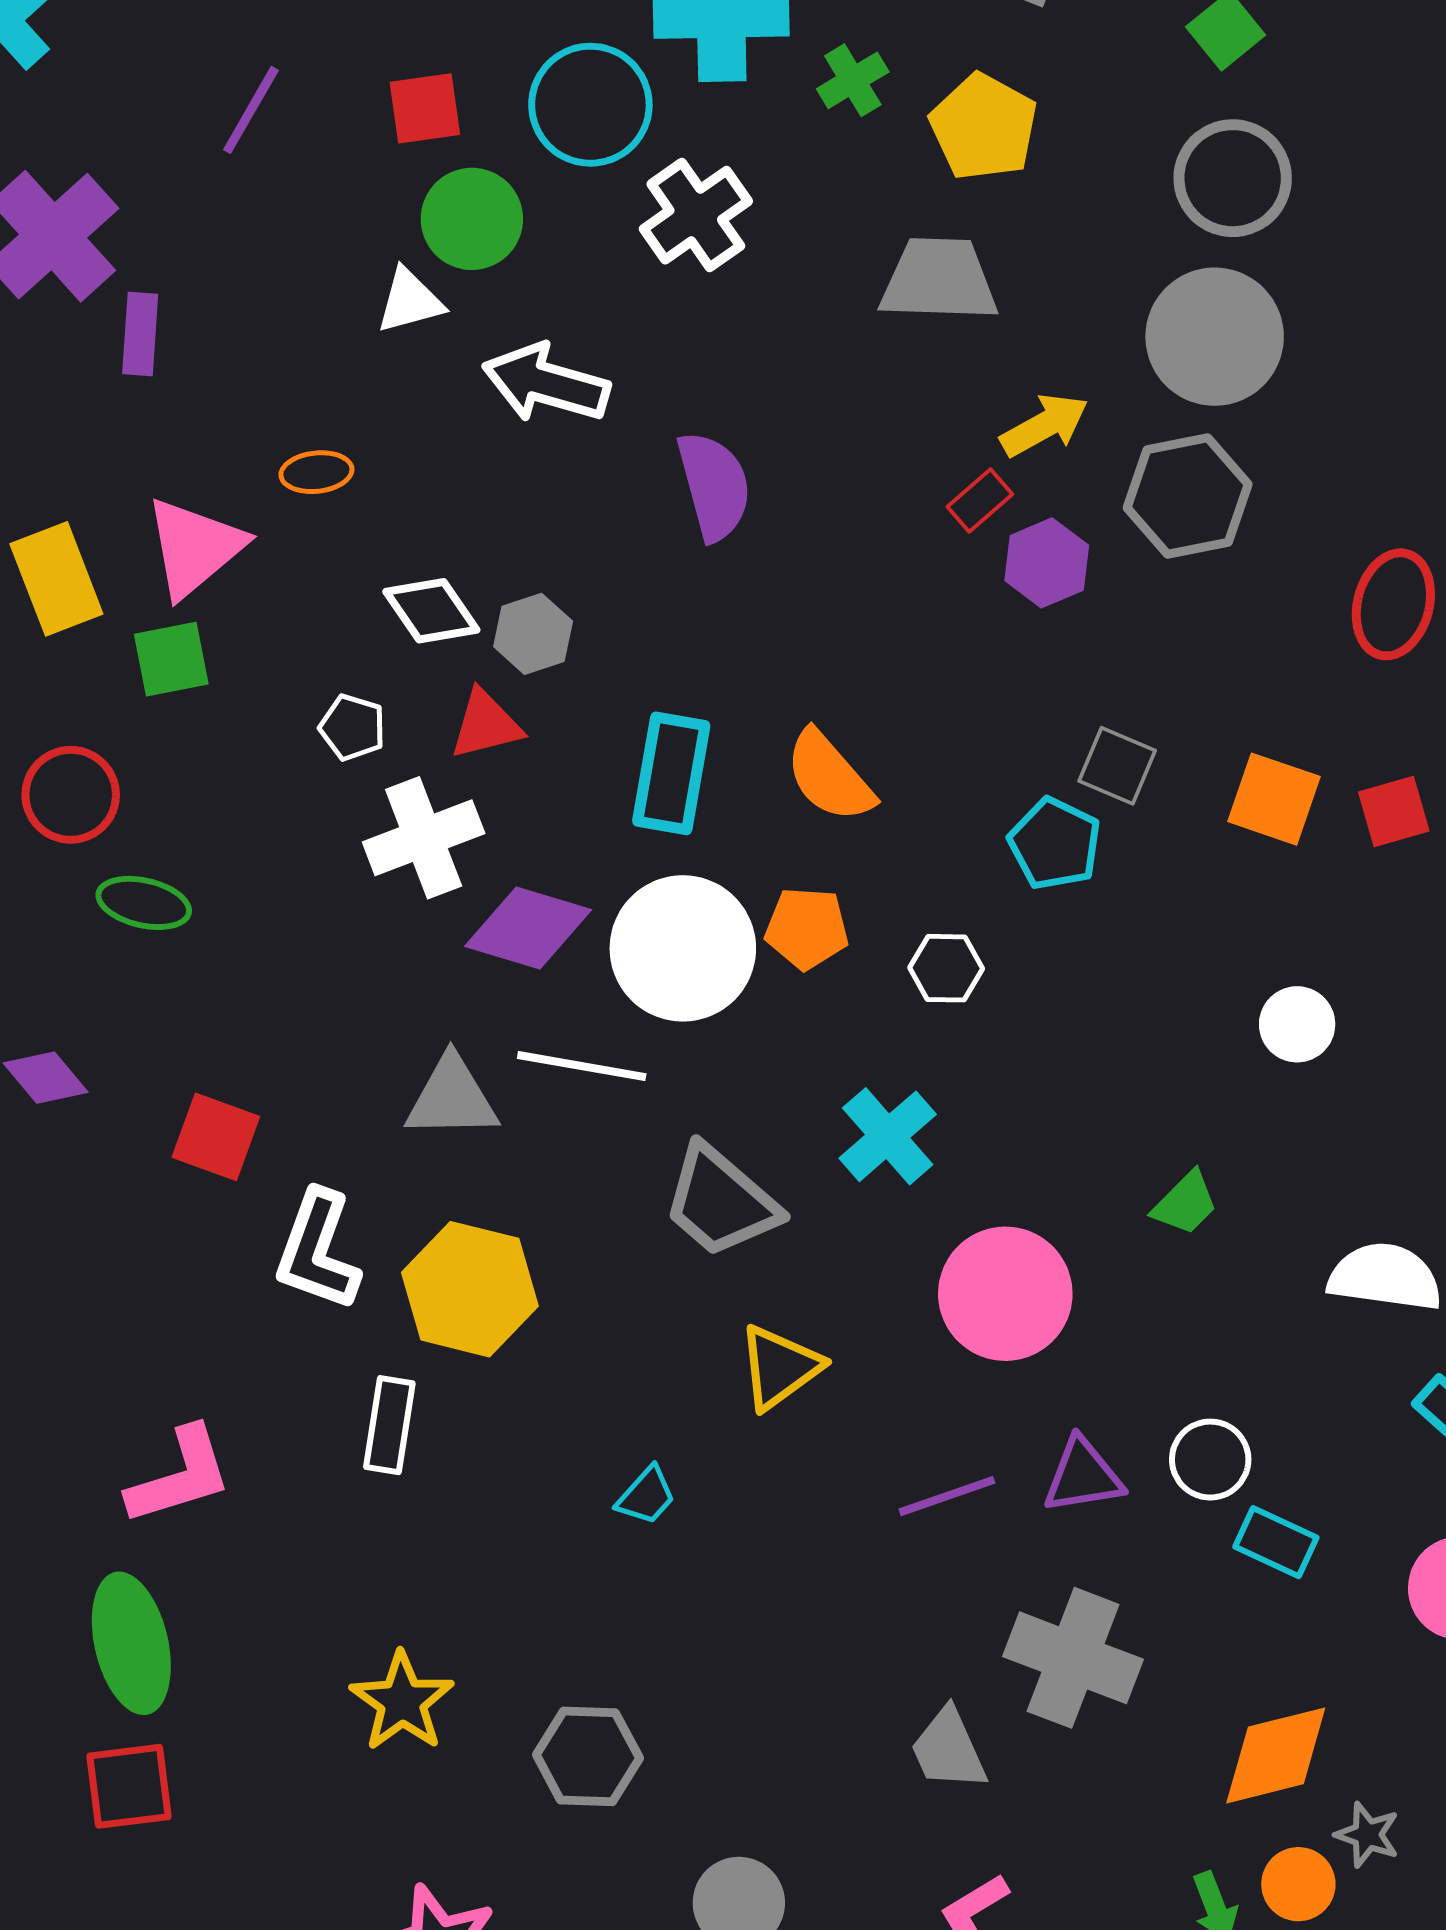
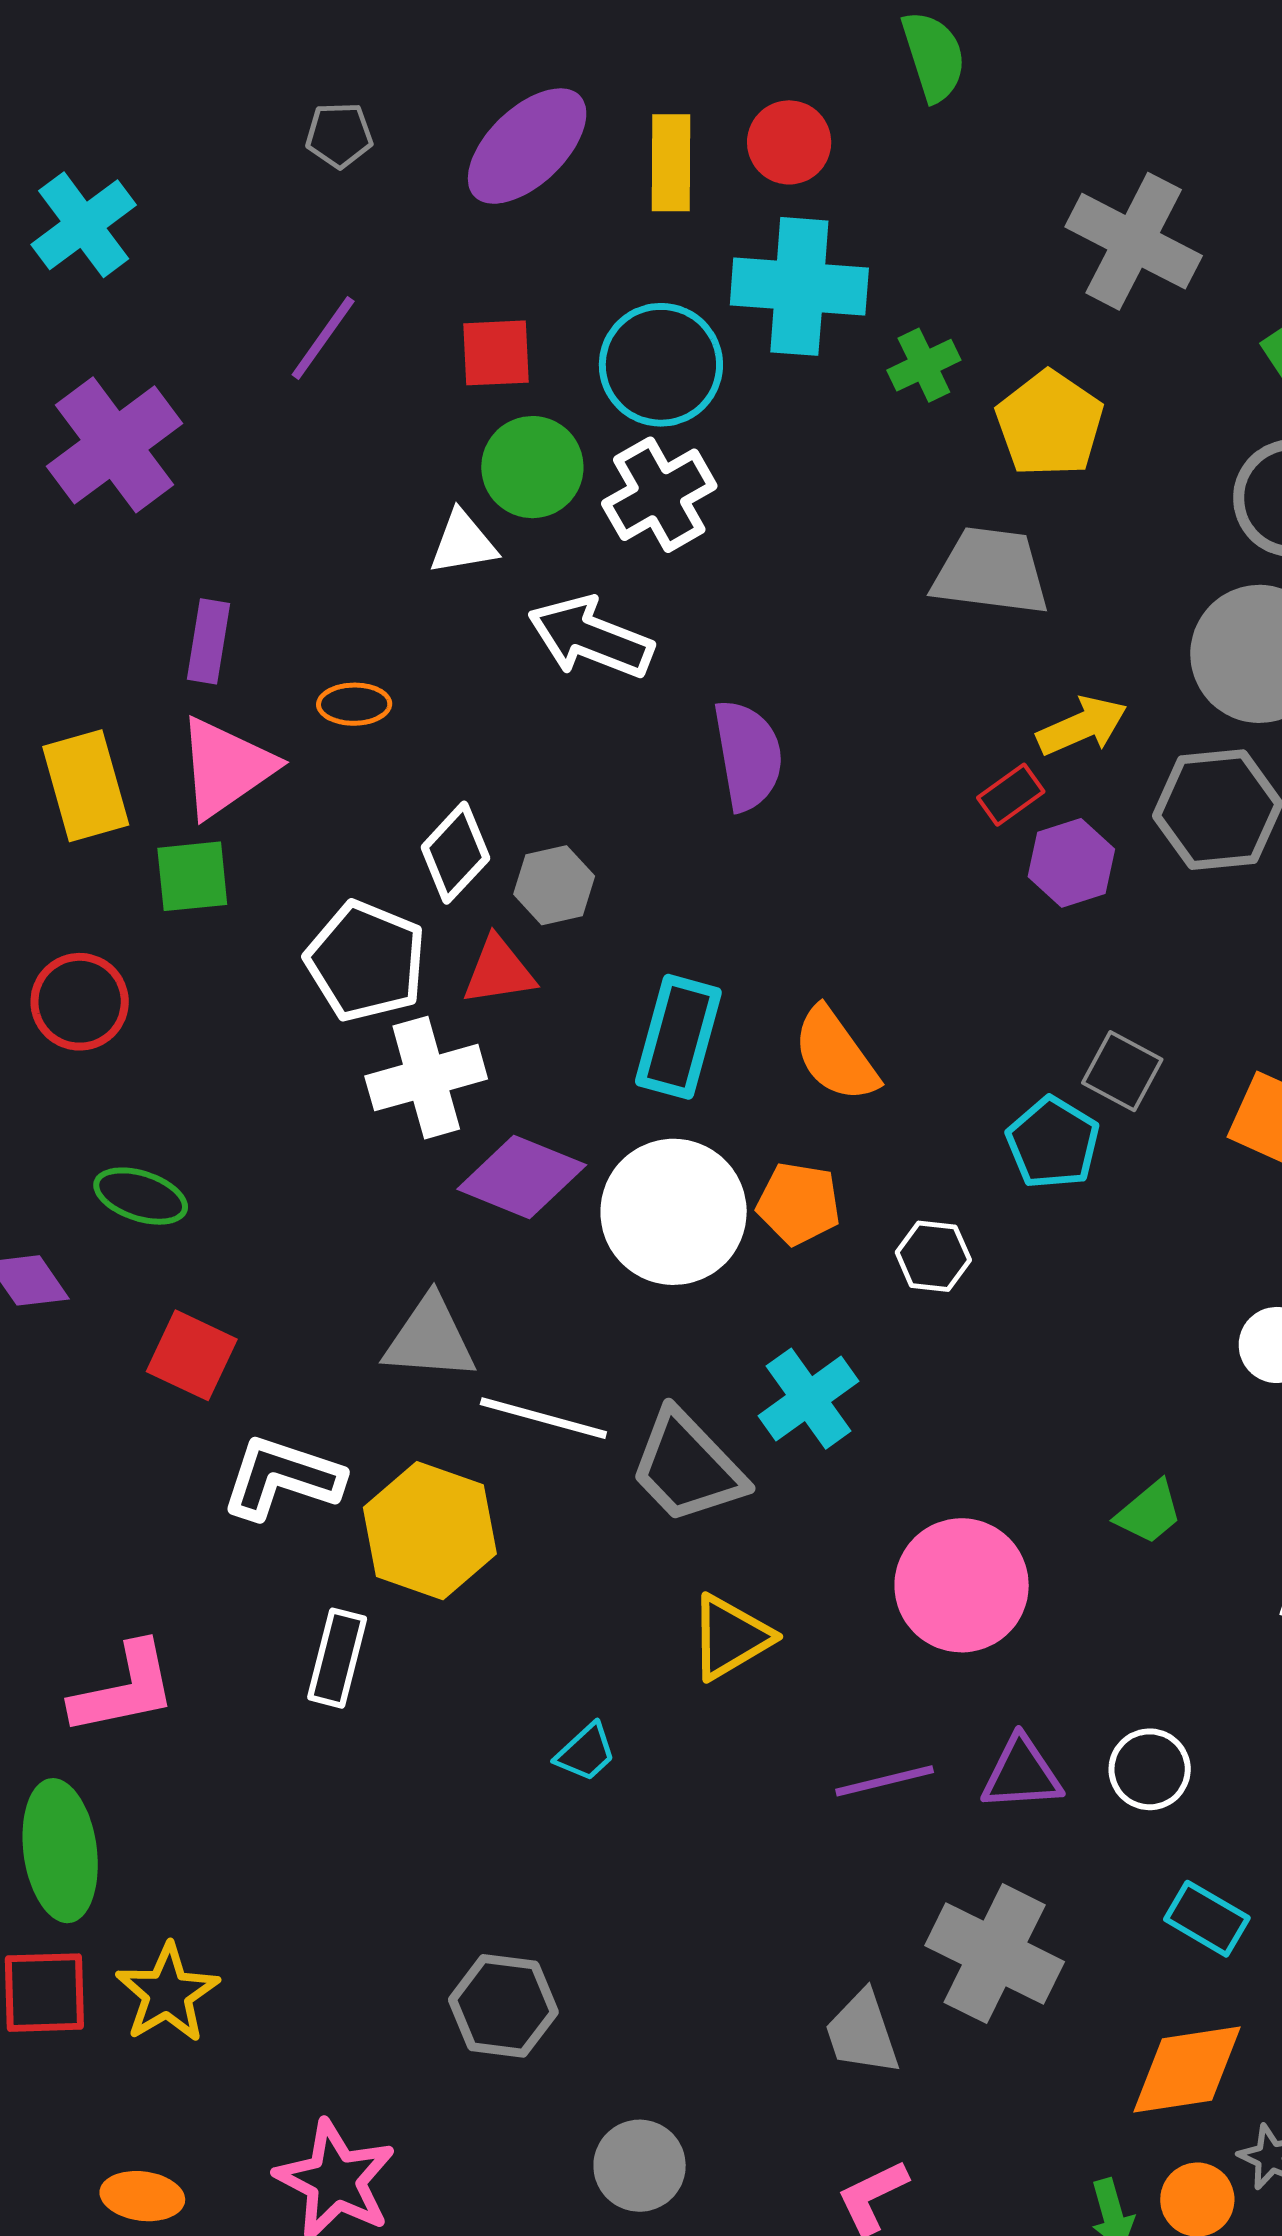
white cross: (696, 215) -> (659, 495), moved
purple rectangle: (140, 334) -> (208, 641), moved
white diamond: (431, 611) -> (455, 853), turned 72
white pentagon: (352, 727) -> (366, 961), size x1.8
green ellipse: (144, 903) -> (141, 1196), moved
white line: (582, 1066) -> (543, 1418), moved
cyan cross: (888, 1136) -> (809, 1399), moved
white L-shape: (318, 1251) -> (282, 1478), turned 83
cyan rectangle: (1276, 1542) -> (1207, 1919), moved
yellow star: (402, 1702) -> (167, 1993), moved

